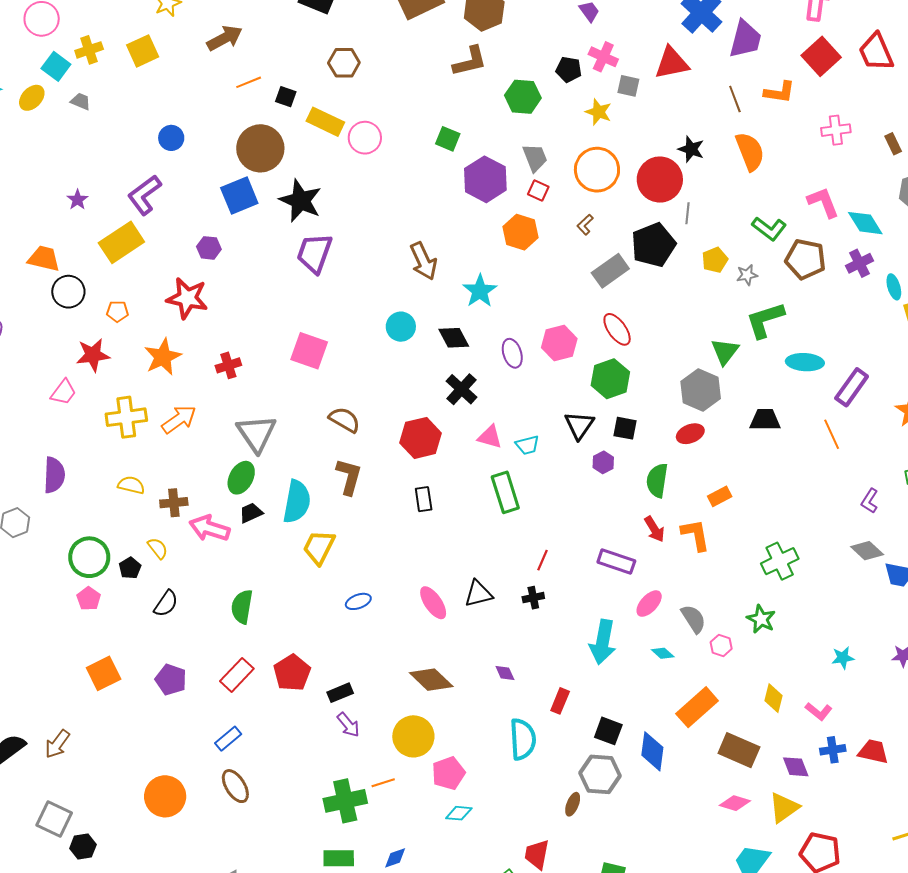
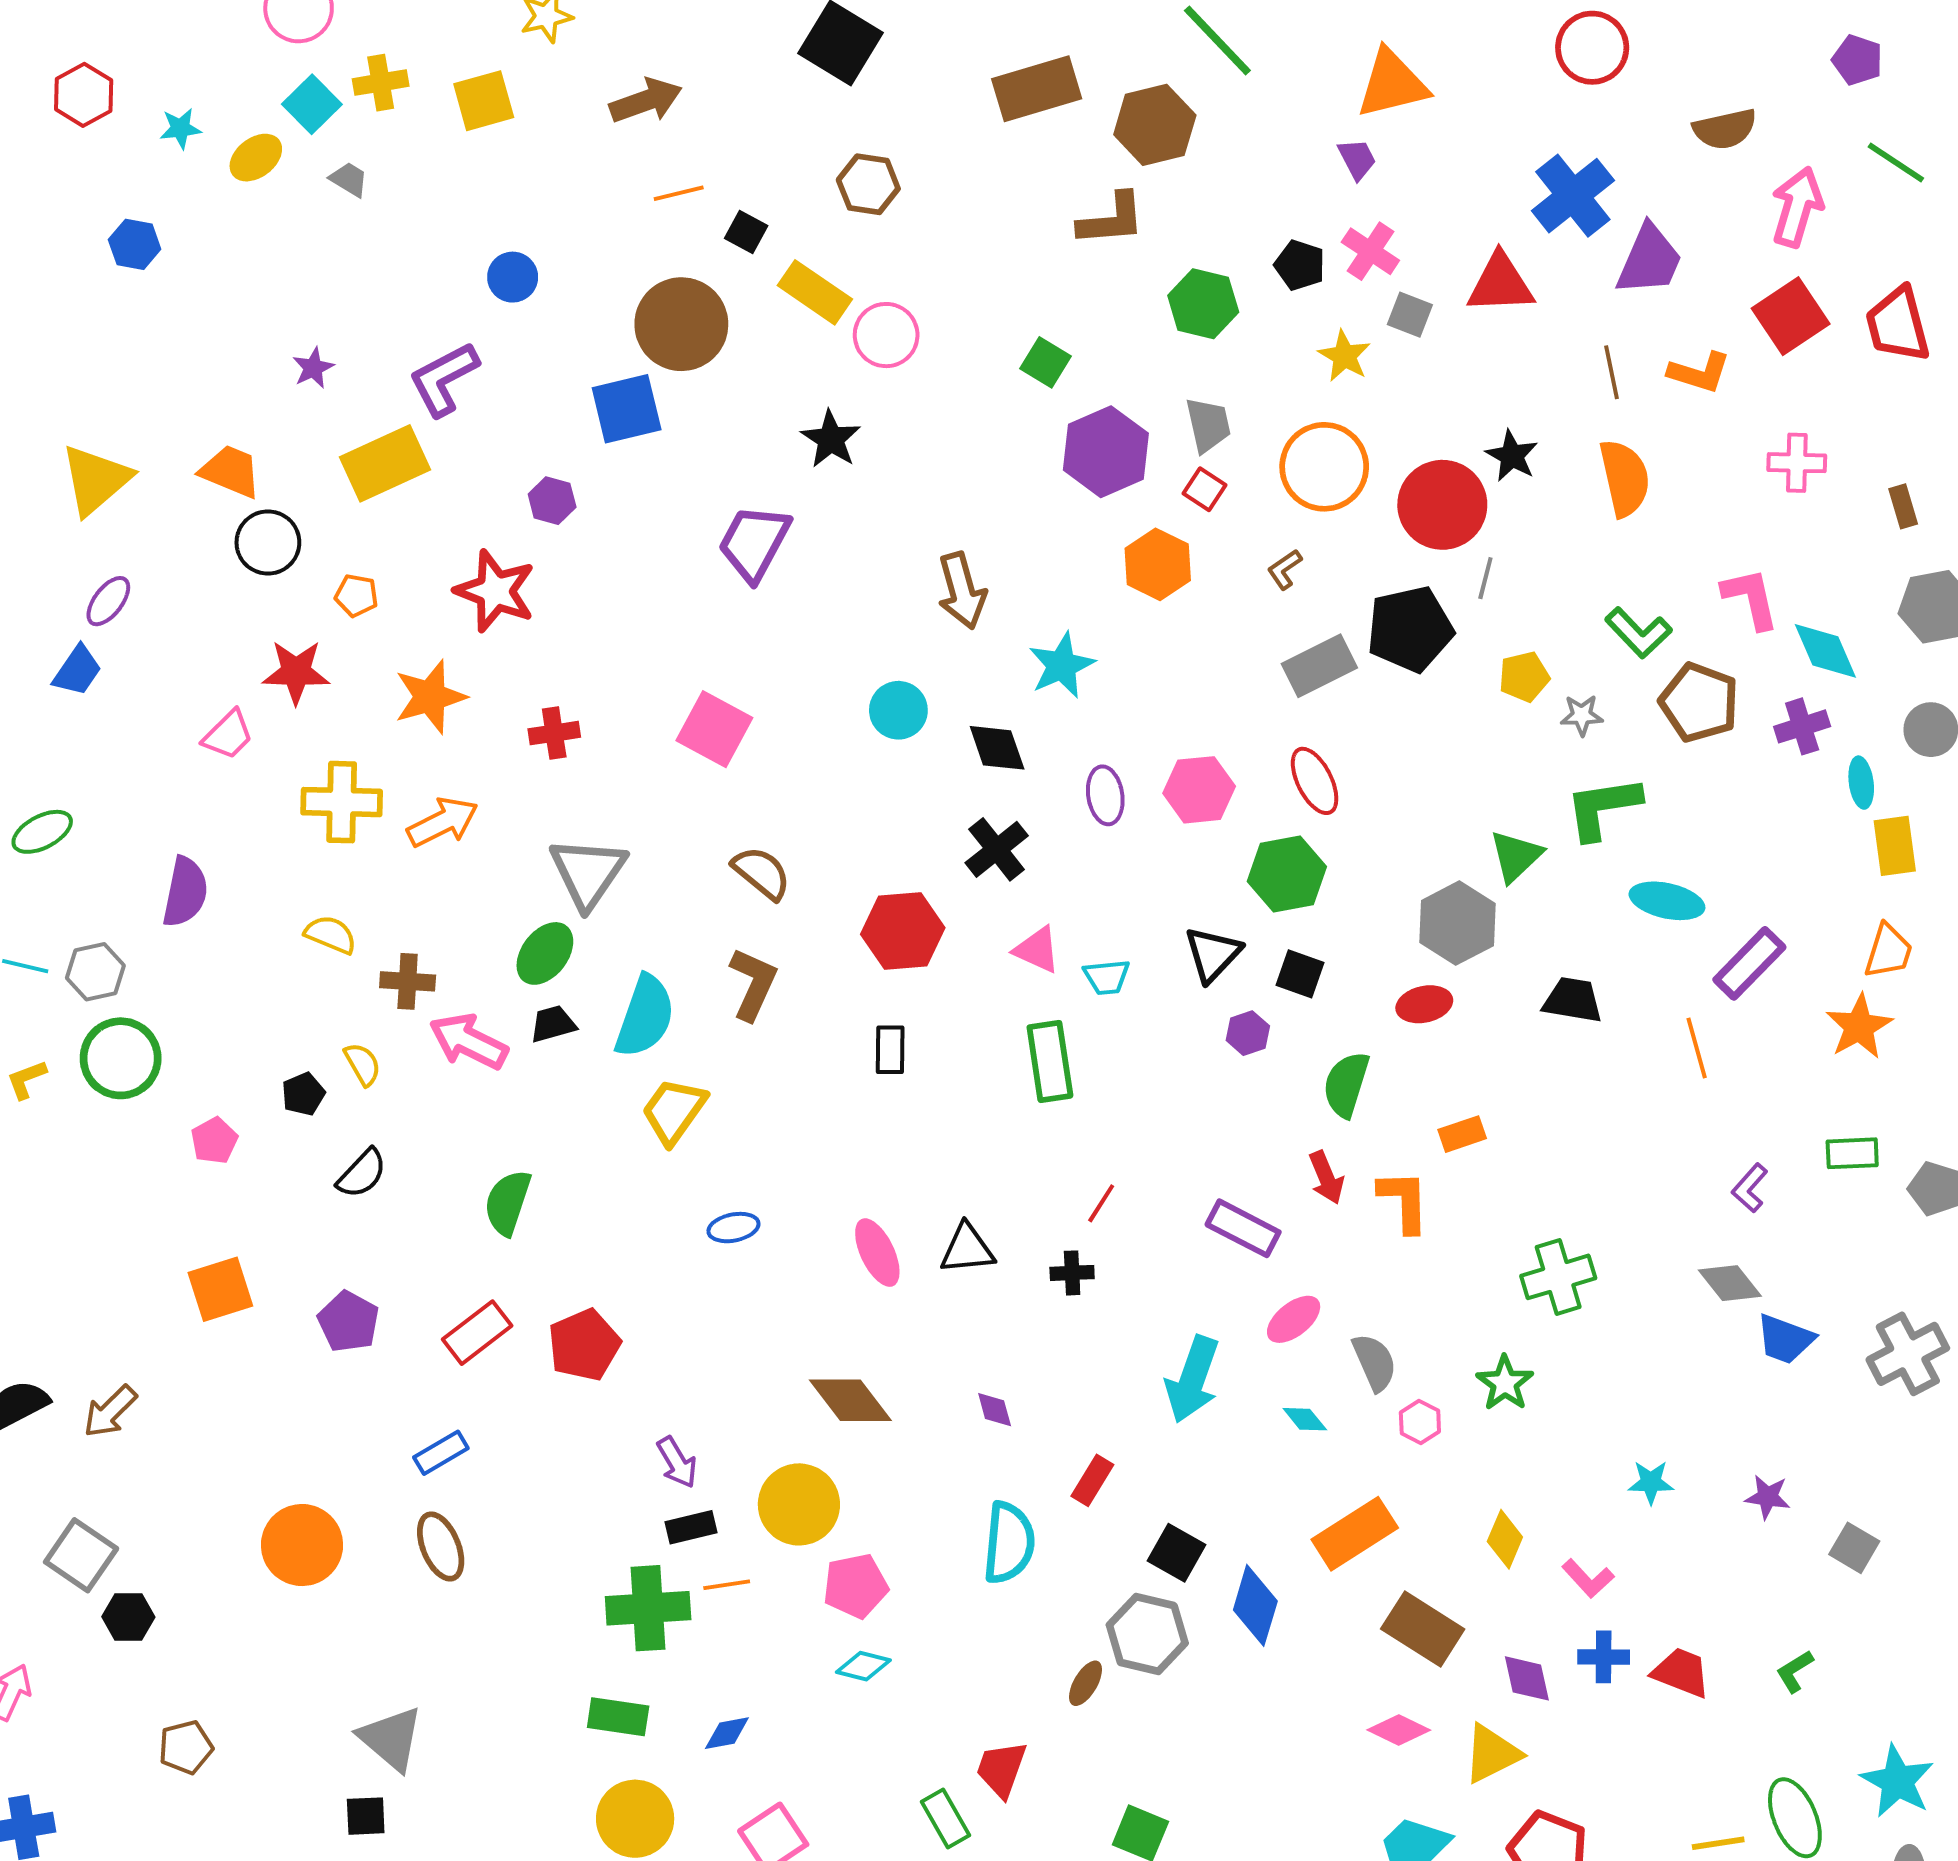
black star: (301, 201) -> (831, 439), moved, size x0.7
green circle: (89, 557) -> (121, 1058), moved
black rectangle: (340, 693) -> (691, 1527), moved

